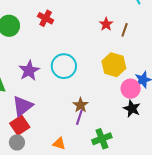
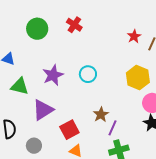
cyan circle: (64, 66) -> (88, 74), size x0.7
purple line: (79, 117) -> (112, 128), moved
red square: (20, 125) -> (69, 130), moved

